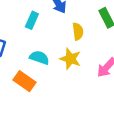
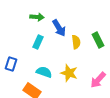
yellow semicircle: (78, 31) -> (76, 42), moved

